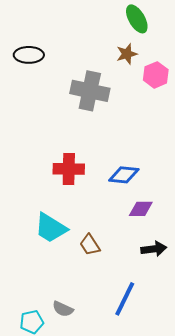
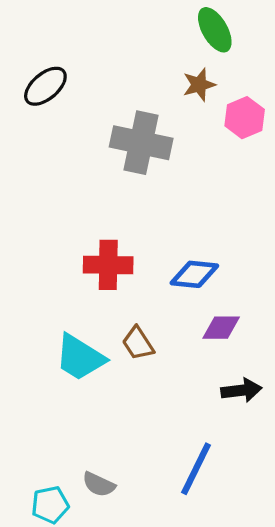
black ellipse: (29, 55) -> (45, 86), turned -40
brown trapezoid: (90, 245) -> (138, 343), moved

